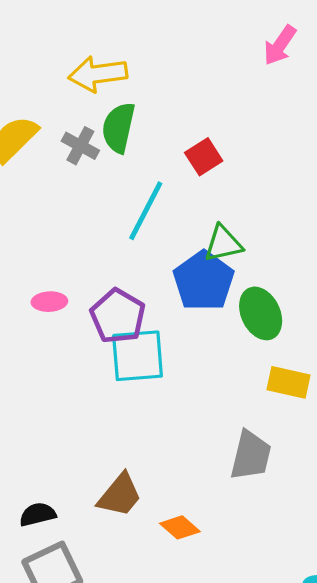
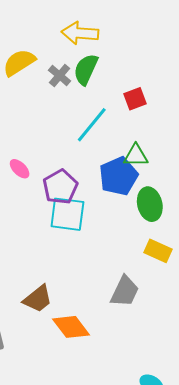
pink ellipse: (49, 302) -> (20, 169), turned 35
orange diamond: (180, 527) -> (71, 327), size x1.5

